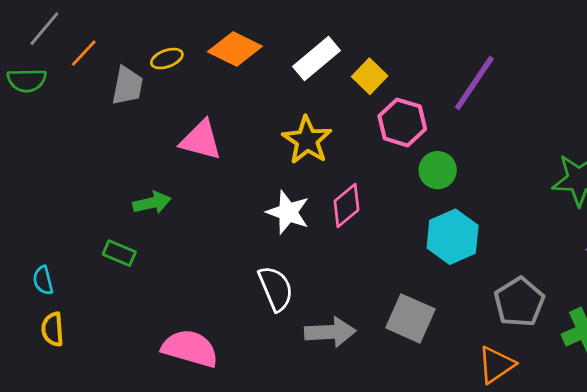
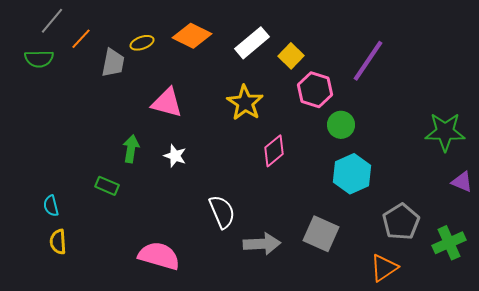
green arrow: (152, 203) -> (131, 149), turned -68
white star: (288, 212) -> (175, 156), moved, size x0.7

